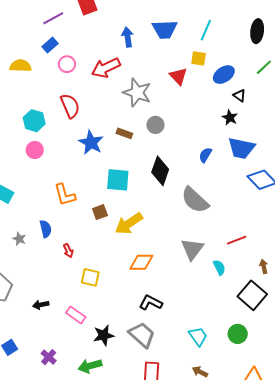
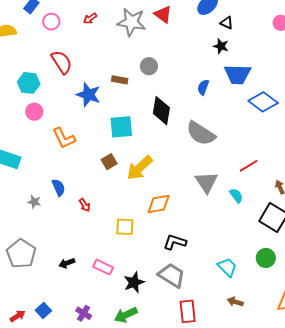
red arrow: (106, 68) -> (90, 18), size x0.5
gray star: (137, 93) -> (131, 22), moved
orange L-shape: (65, 195) -> (64, 138), moved
yellow square: (90, 277) -> (125, 227), moved

